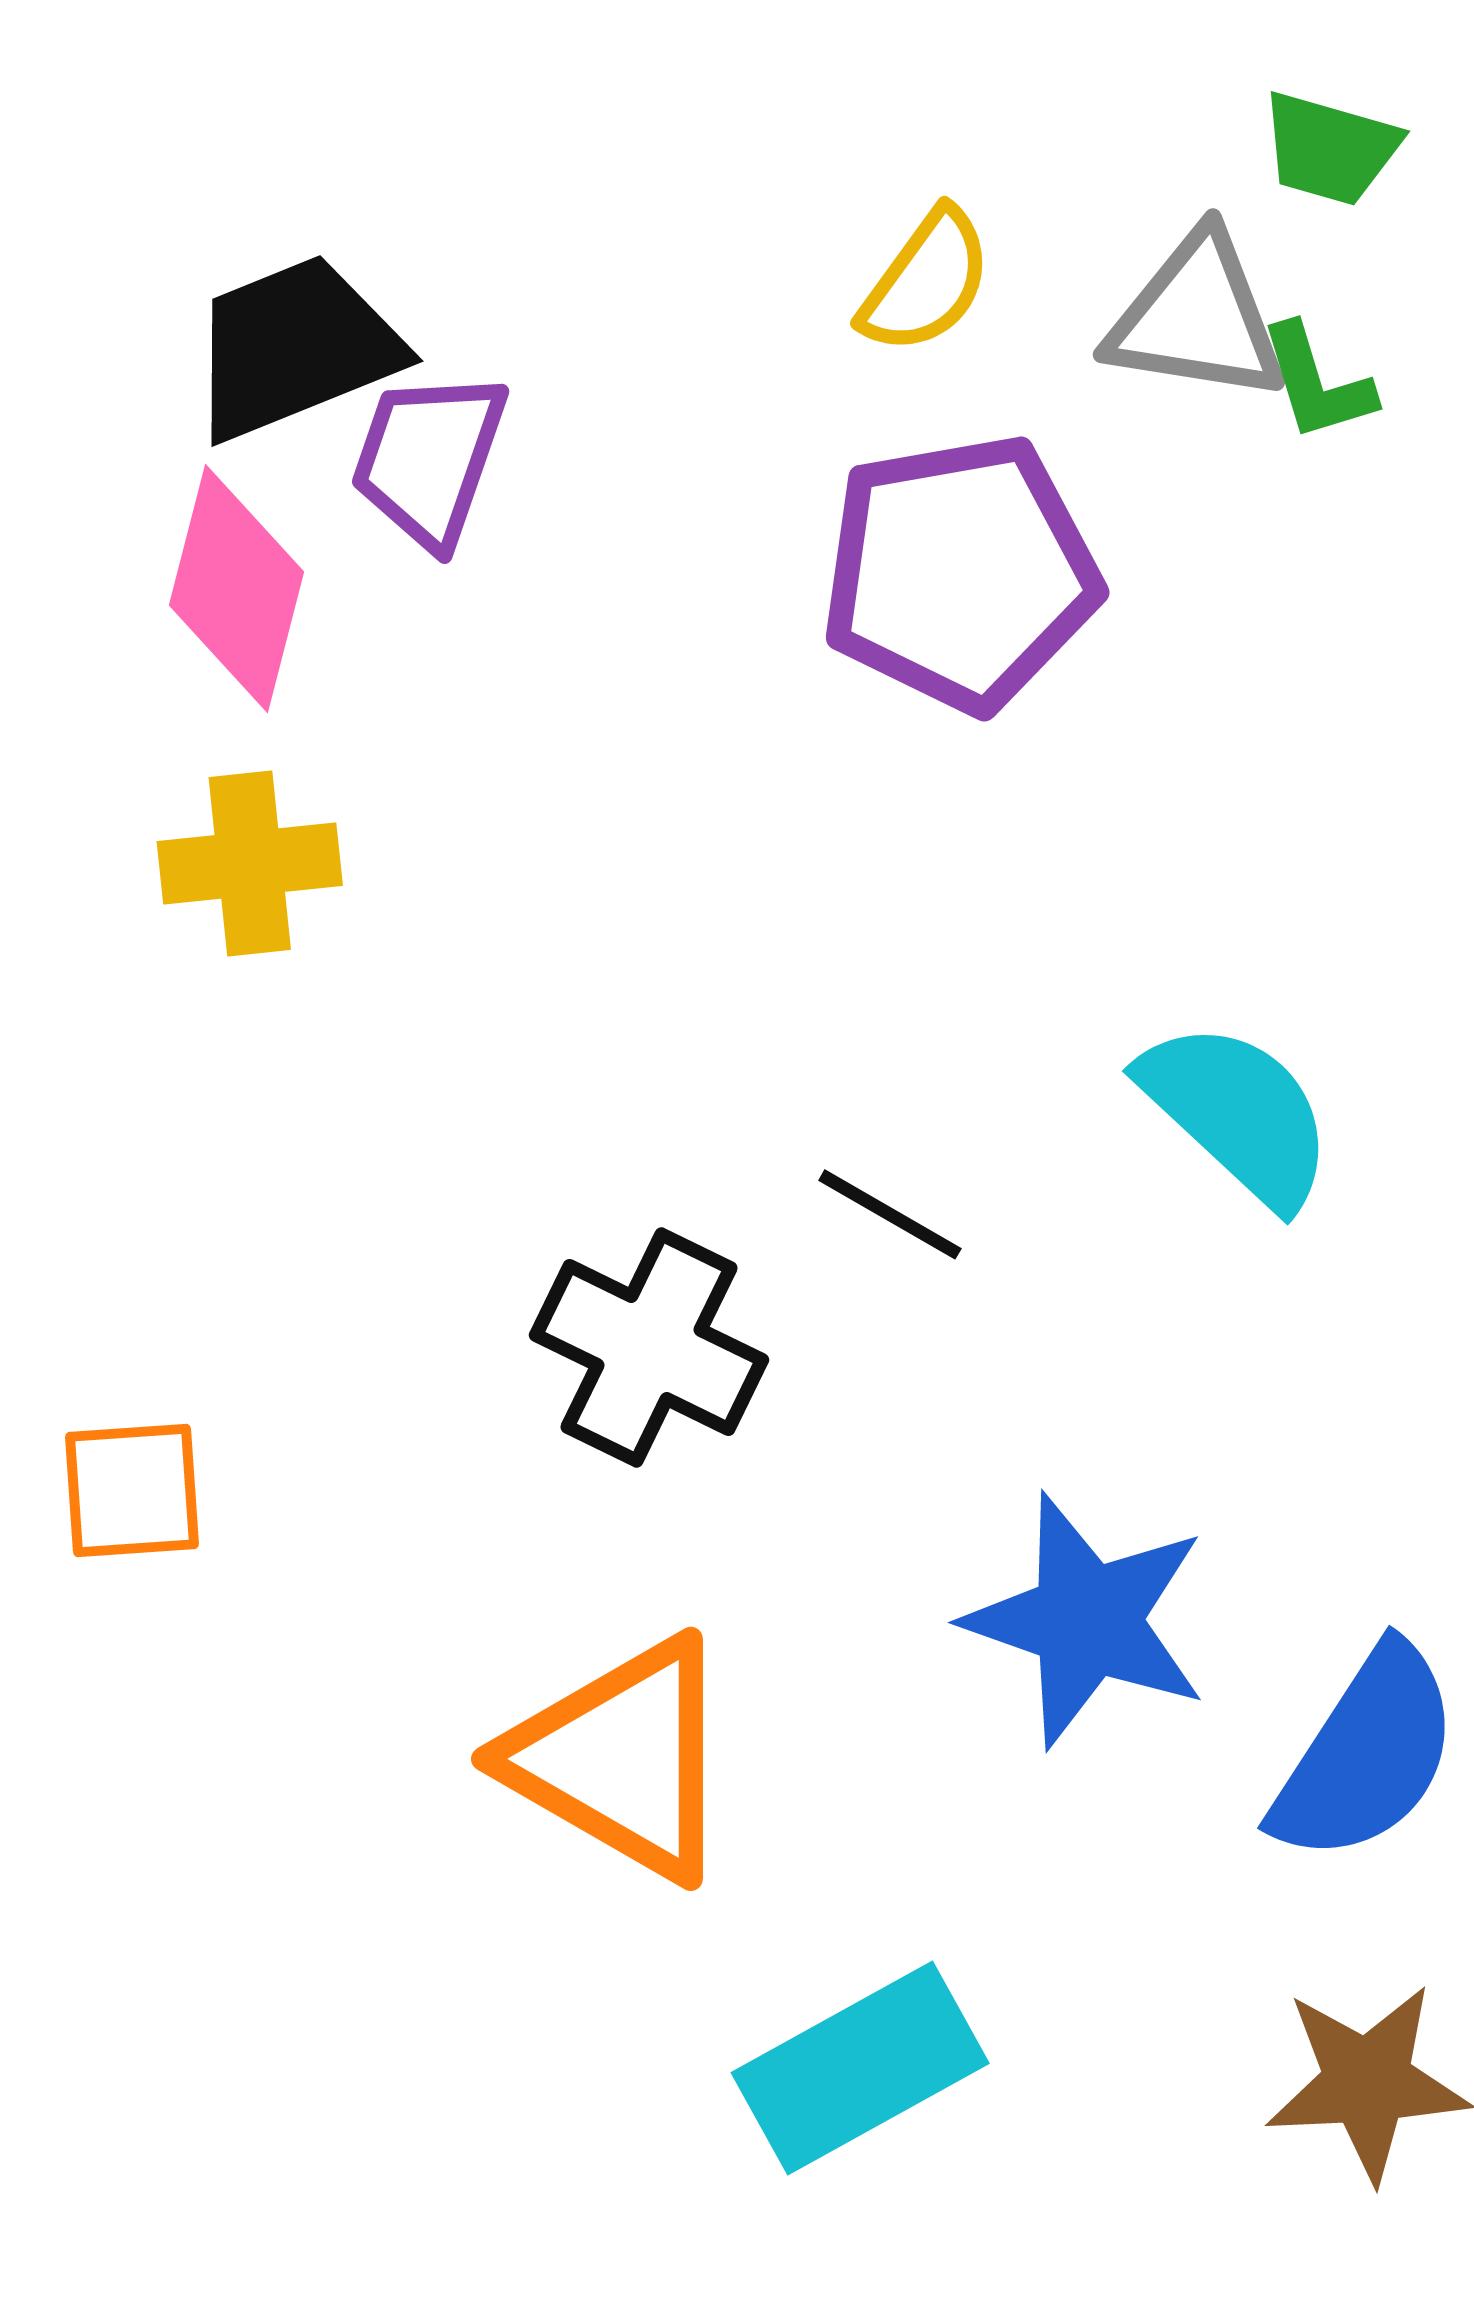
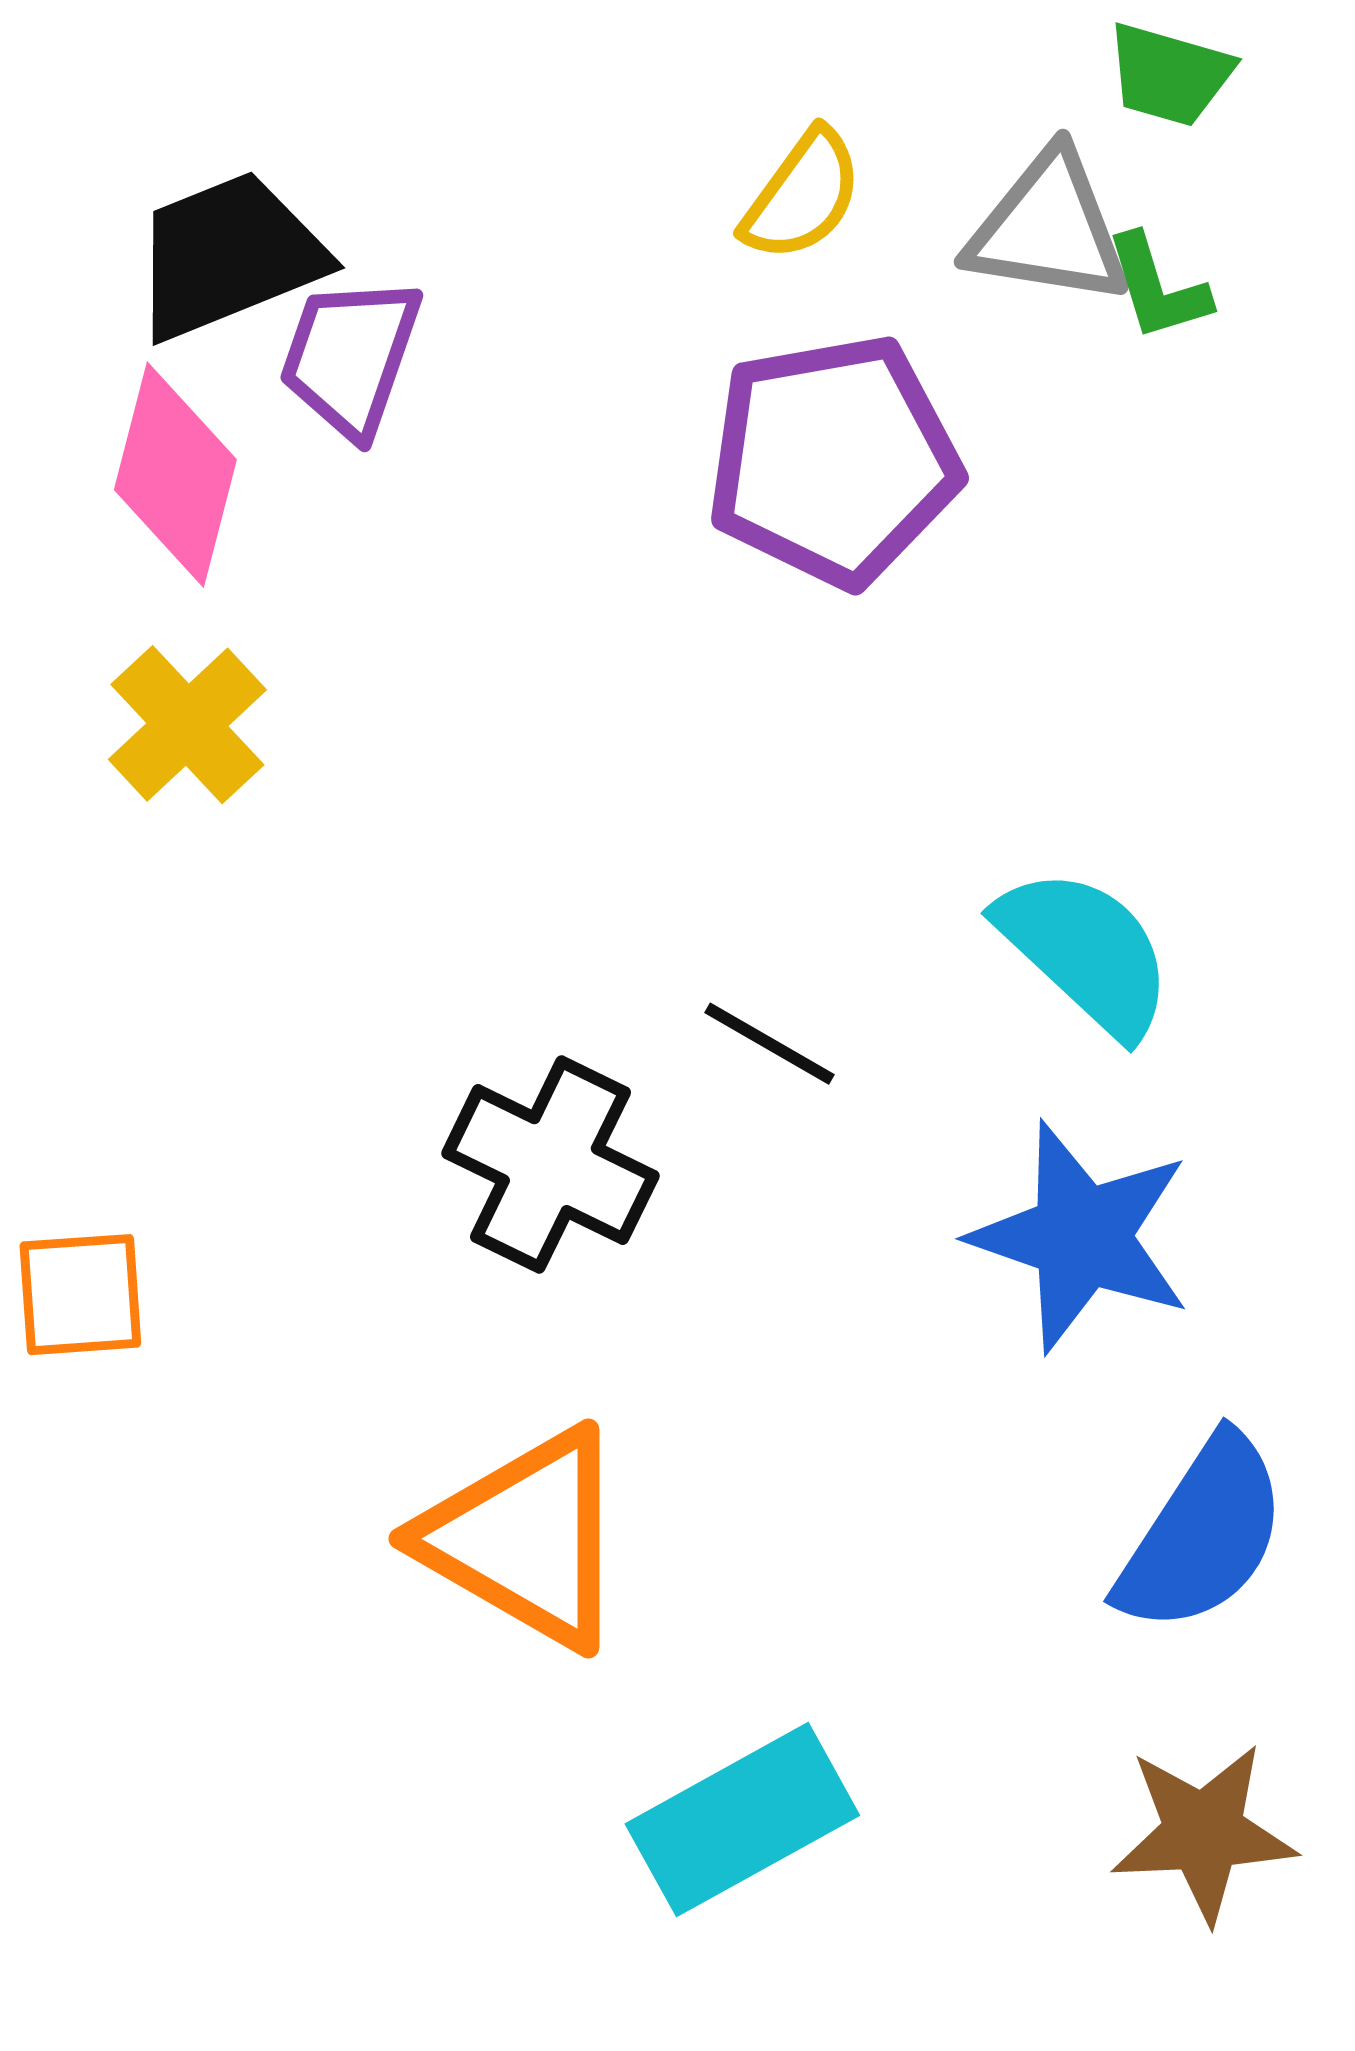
yellow cross: (250, 864) -> (187, 725), turned -37
blue star: (1087, 1620) -> (1081, 1237), moved

